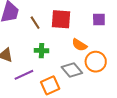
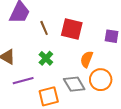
orange semicircle: (79, 45) -> (87, 59), turned 70
green cross: (42, 51) -> (46, 58), turned 32

